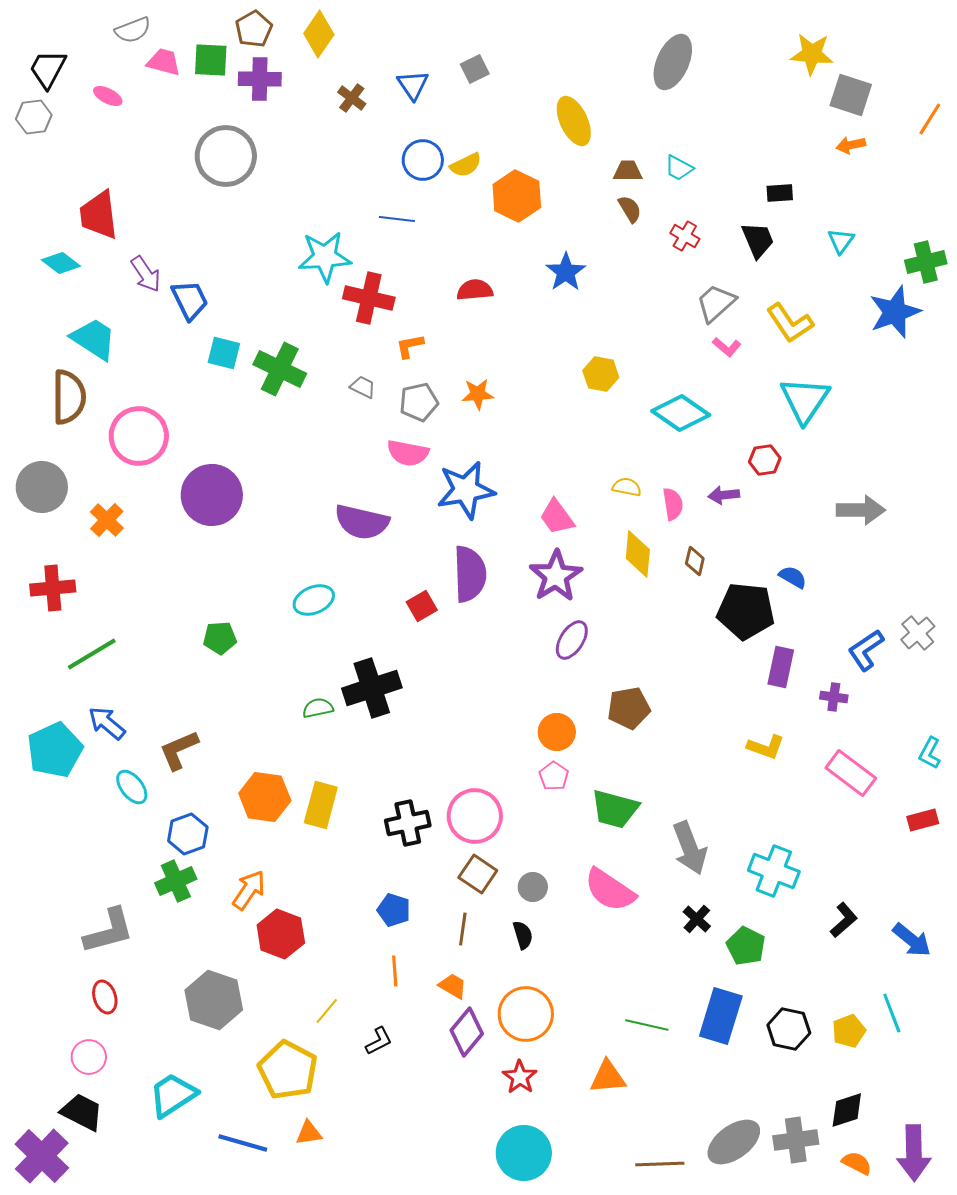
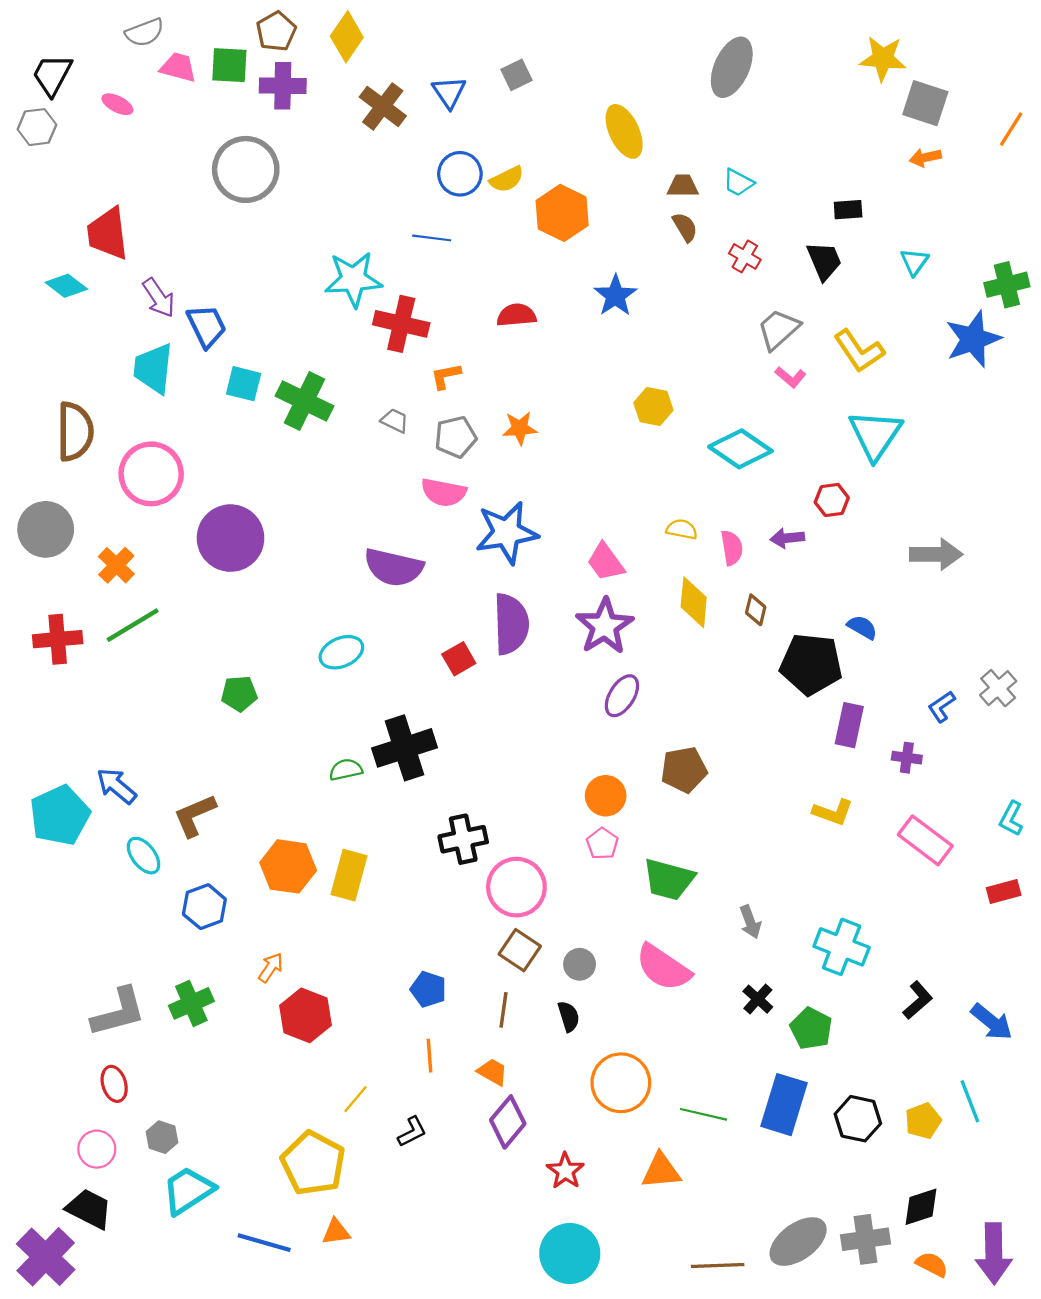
brown cross: (352, 98) -> (383, 106), size x1.5
cyan trapezoid: (94, 339) -> (153, 368), moved, turned -117
blue L-shape: (866, 650) -> (942, 707), size x0.7
green line: (92, 654) -> (133, 625), moved
black cross: (408, 823) -> (463, 839), moved
gray arrow: (690, 848) -> (750, 922), size x0.6
green cross: (176, 881) -> (191, 1003), moved
orange arrow: (249, 890) -> (271, 968), size x0.7
gray hexagon: (214, 1000) -> (162, 1137), moved, size x0.5
orange circle: (526, 1014) -> (621, 1083), moved

